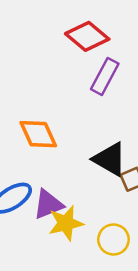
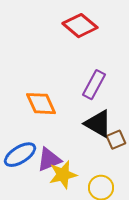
purple rectangle: (105, 76) -> (94, 85), moved

